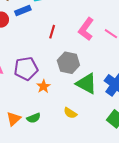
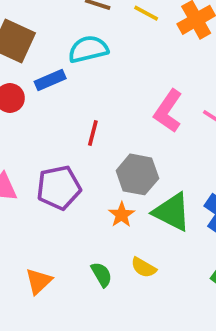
red line: (52, 32) -> (93, 133), moved
orange star: (43, 86) -> (122, 215), moved
green semicircle: (34, 118) -> (101, 274), moved, turned -96

